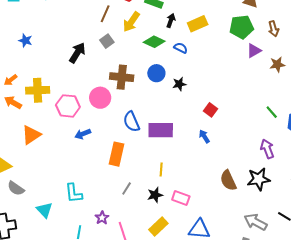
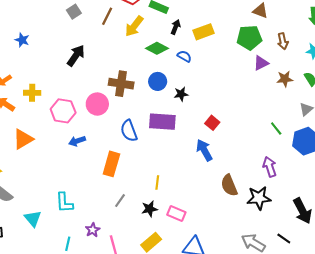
gray square: (107, 41) -> (74, 12), moved
yellow cross: (38, 90) -> (32, 93), size x0.7
purple rectangle: (161, 130) -> (162, 122), moved
blue arrow: (204, 136) -> (204, 150), size x1.5
brown semicircle: (228, 180) -> (229, 185), moved

